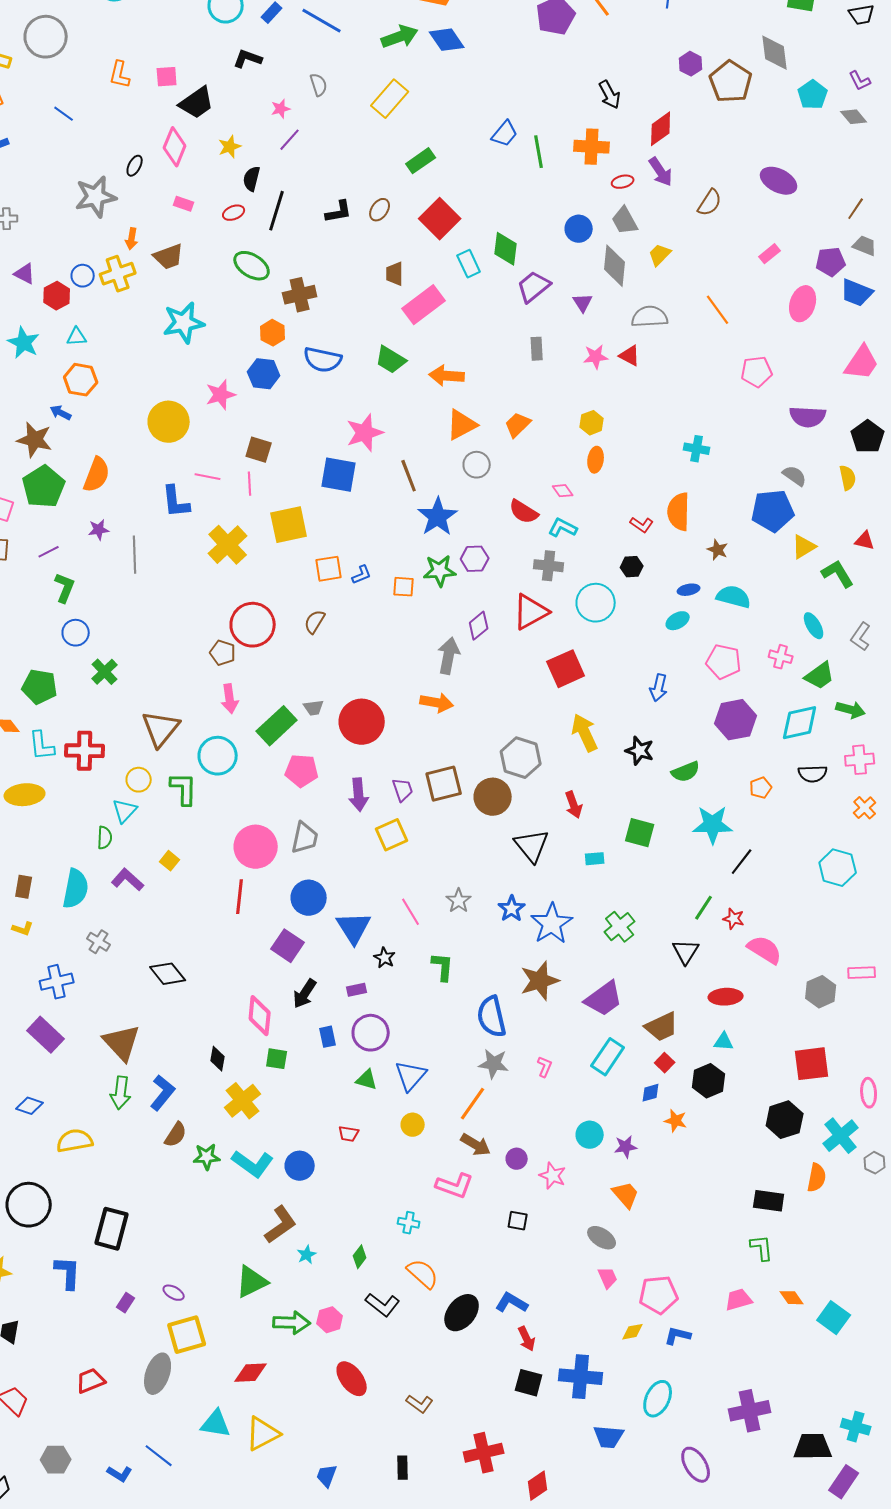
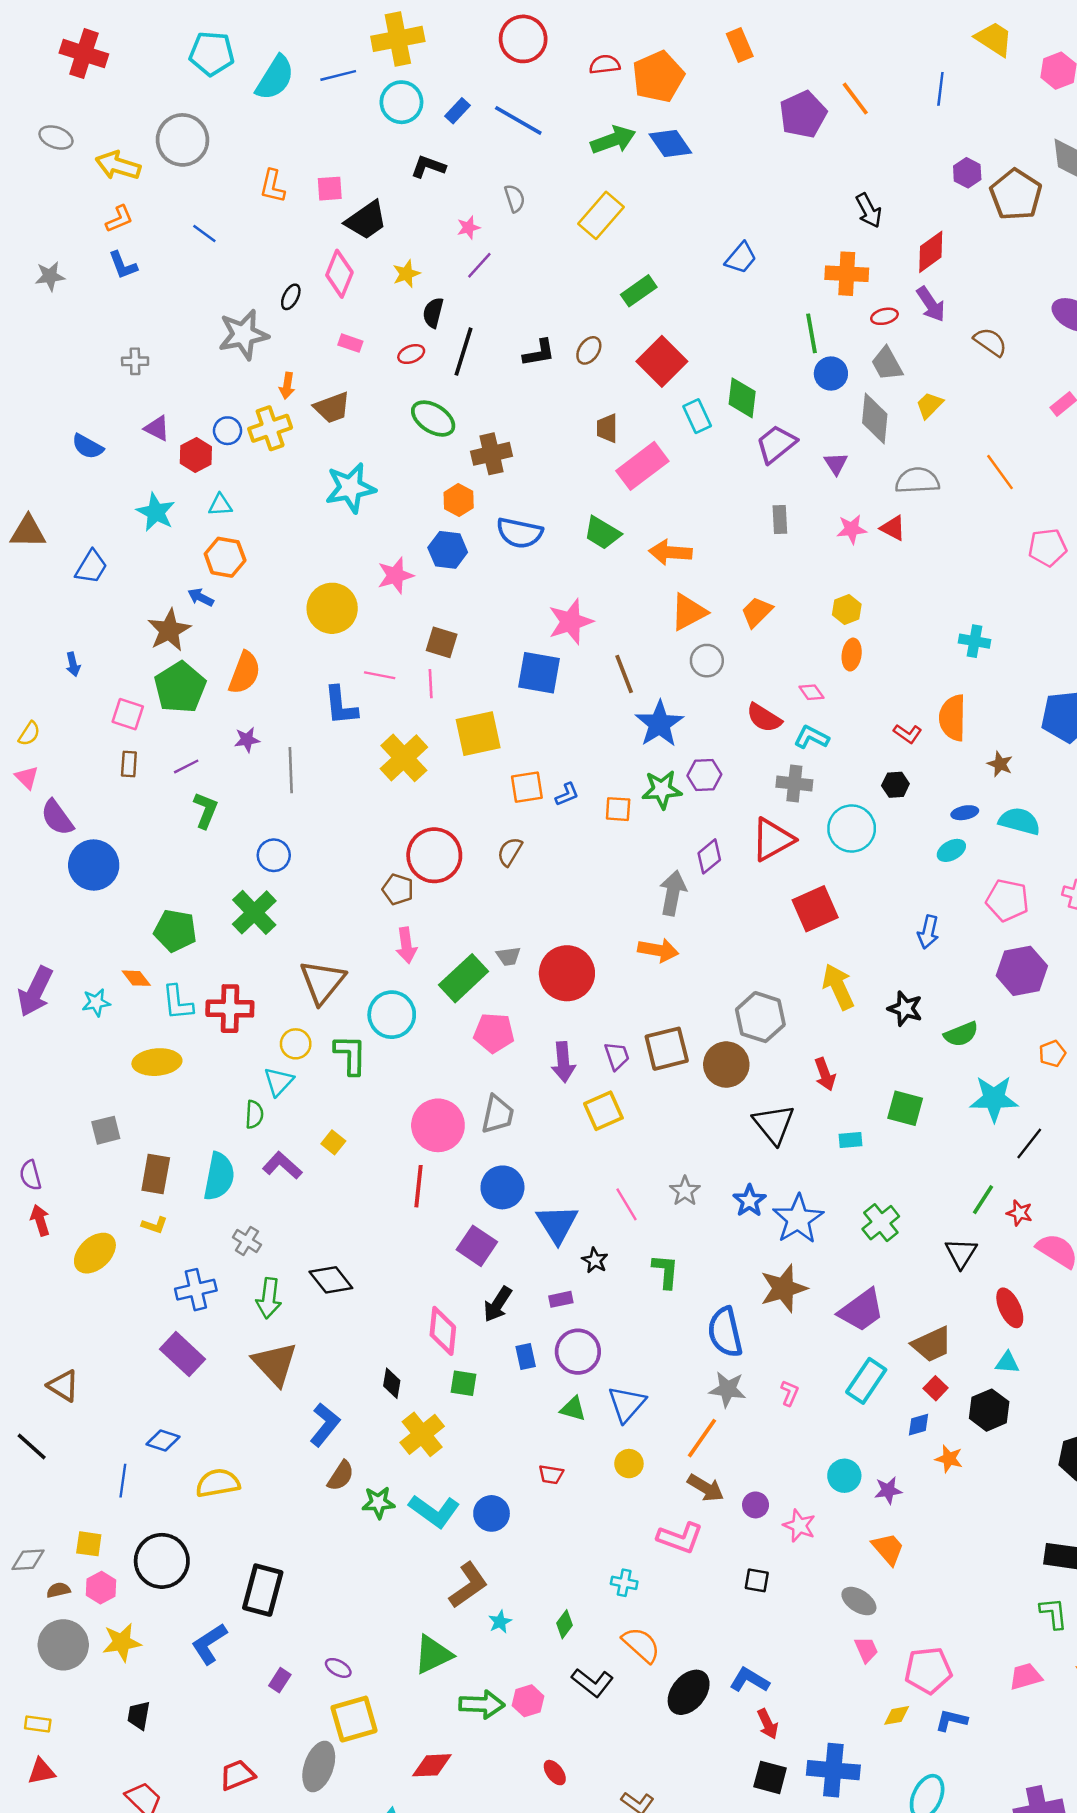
green line: (539, 152) -> (811, 333), moved
brown semicircle: (710, 203) -> (990, 342), turned -88
brown star: (35, 440) -> (169, 630), turned 30
blue circle: (76, 633) -> (274, 855), moved
green cross: (105, 672) -> (254, 912), size x1.4
brown rectangle: (24, 887) -> (156, 1174), size x1.4
red ellipse: (726, 997) -> (1010, 1308), turned 68
green arrow: (121, 1093) -> (269, 1298), moved
blue L-shape: (68, 1273) -> (209, 1644), turned -126
red ellipse: (352, 1379) -> (555, 1773), size x0.6

